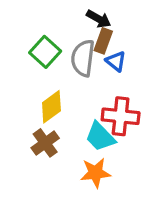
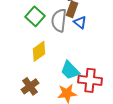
red cross: (121, 116) -> (90, 80), moved
brown cross: (45, 143) -> (30, 86), moved

